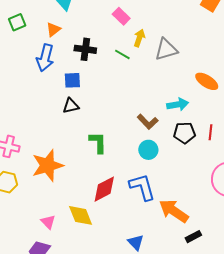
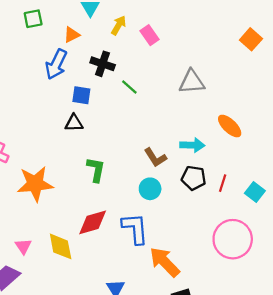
yellow arrow: (139, 38) -> (119, 25), moved
green line: (122, 54) -> (129, 87), moved

